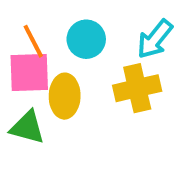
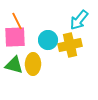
cyan circle: (86, 39) -> (48, 40), moved
yellow ellipse: (65, 96) -> (33, 64), moved

